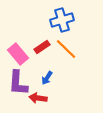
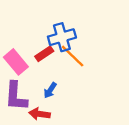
blue cross: (62, 20) -> (62, 37), moved

